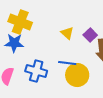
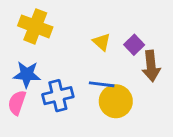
blue star: (14, 43) -> (27, 74), moved
blue cross: (36, 71) -> (58, 96), turned -30

